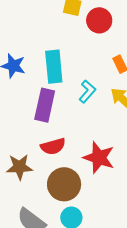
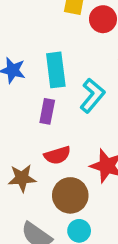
cyan L-shape: (87, 92) -> (92, 96), size x1.4
purple rectangle: (45, 105) -> (47, 111), size x0.7

